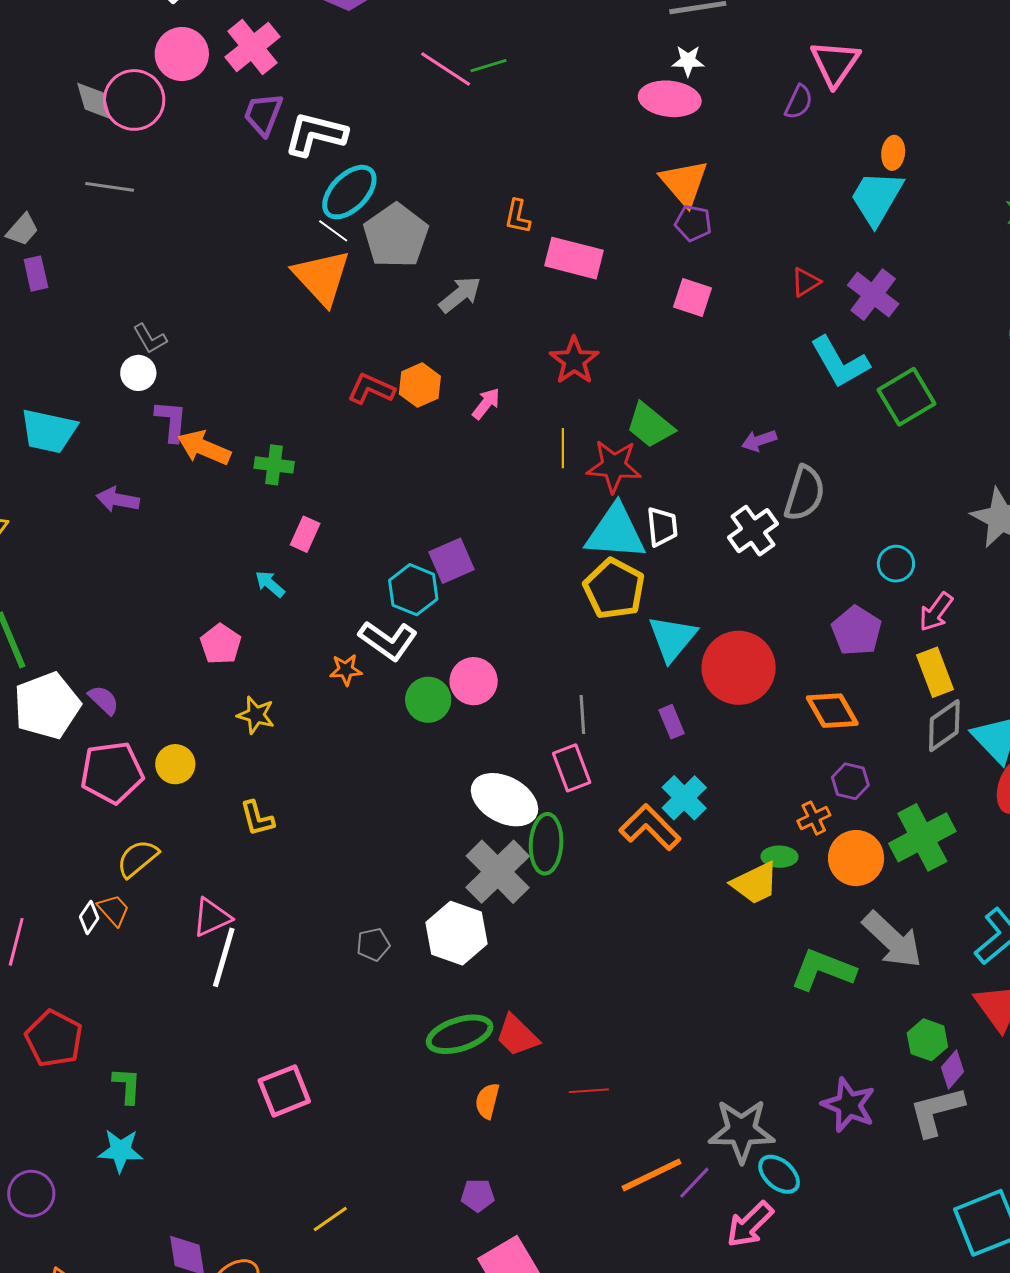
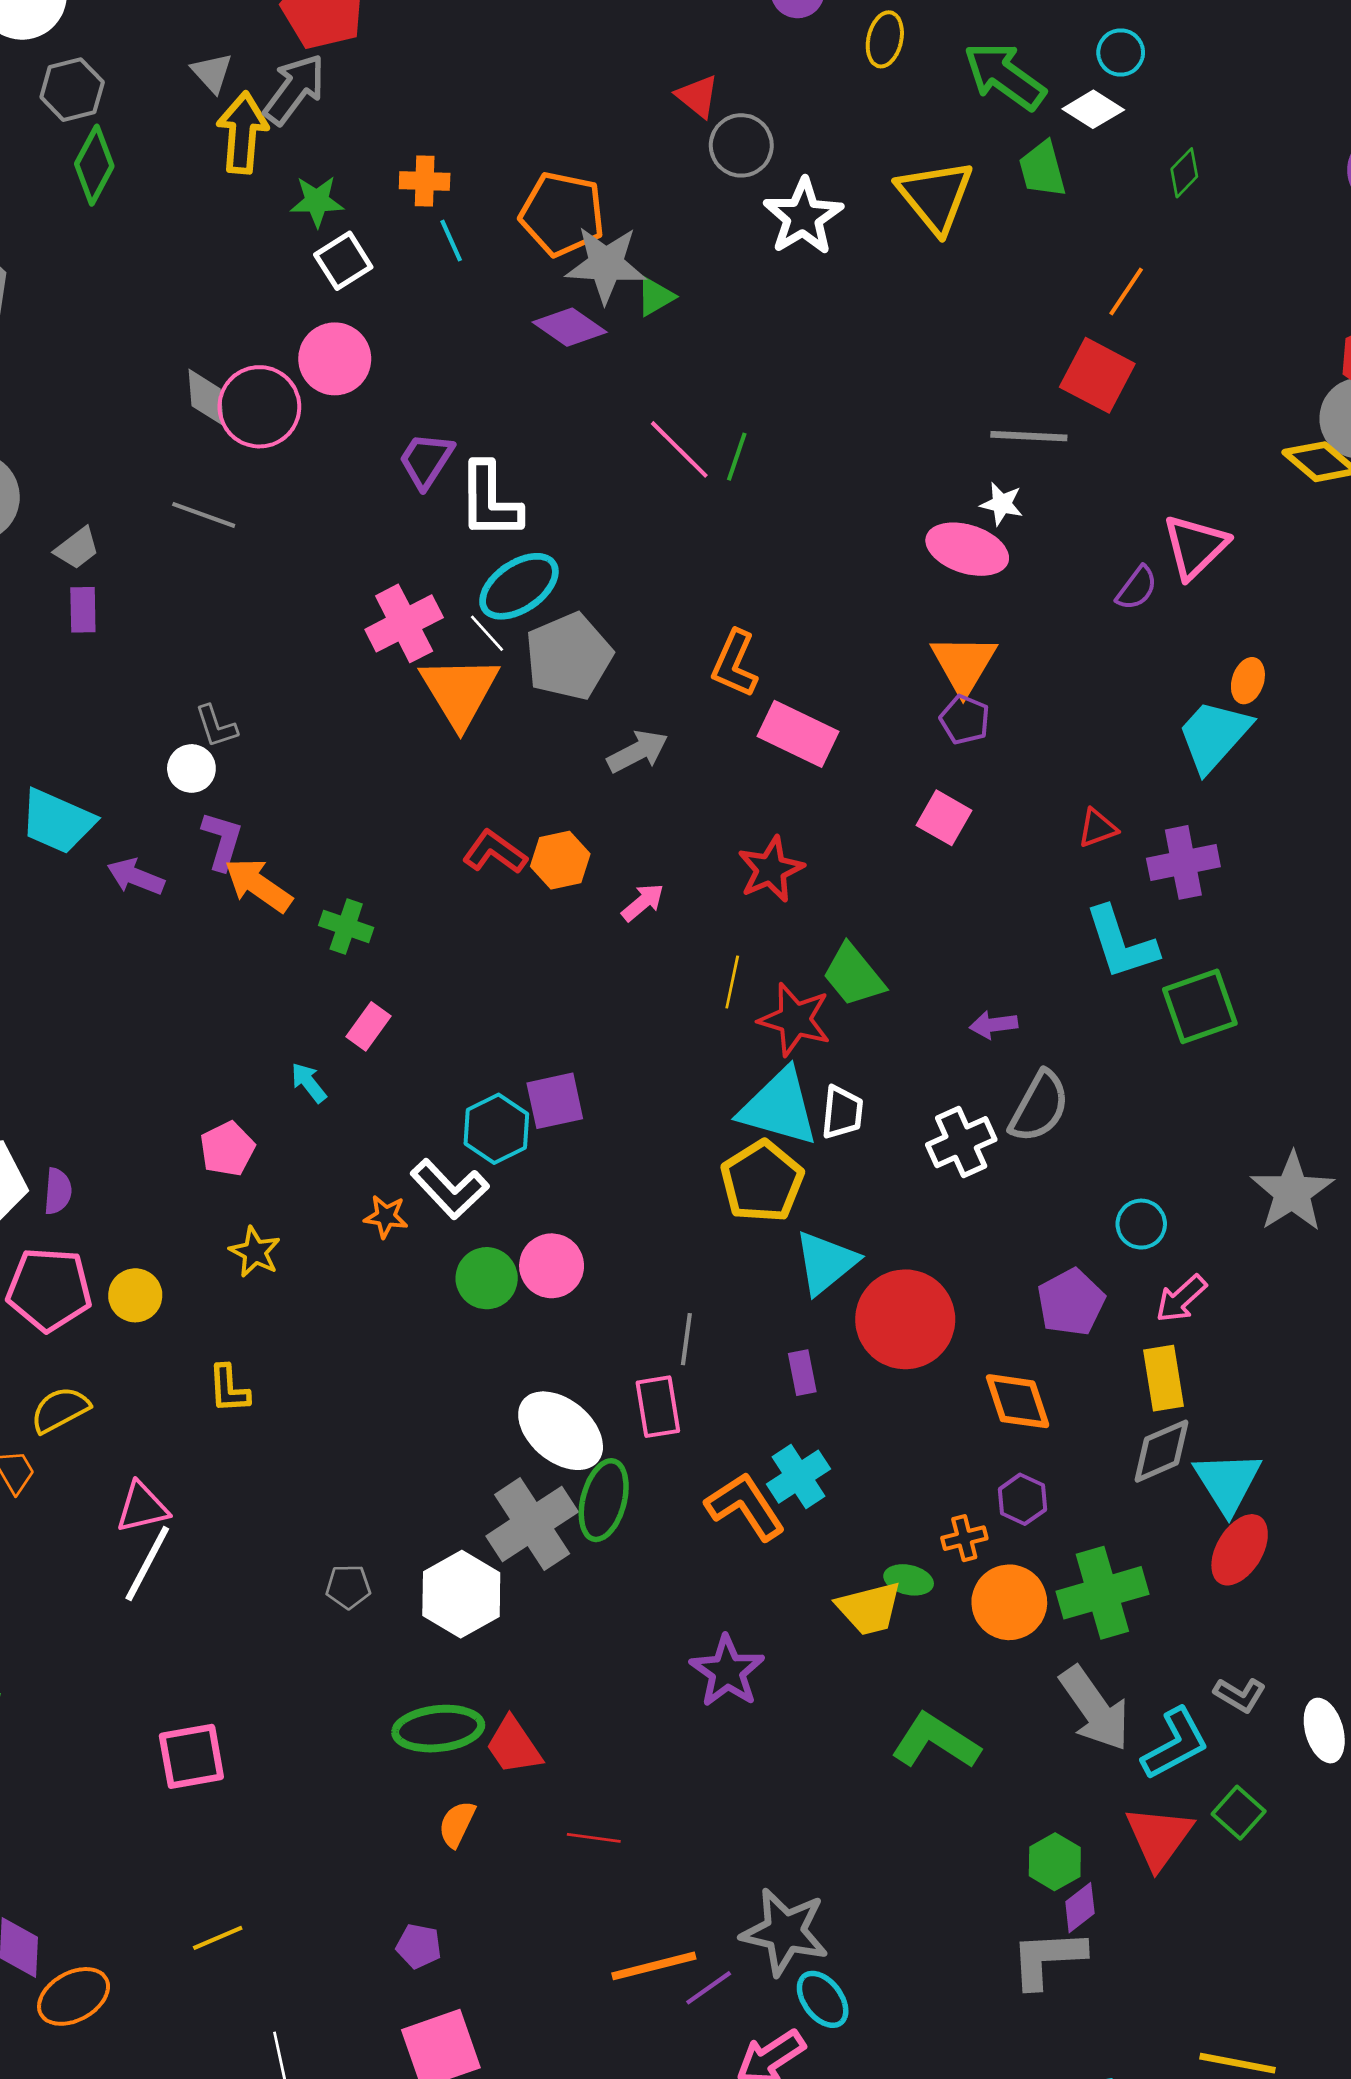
pink cross: (252, 47) -> (404, 623), moved
green line: (488, 66) -> (737, 457), turned -66
white L-shape: (315, 134) -> (490, 501), turned -116
orange L-shape: (518, 216) -> (735, 664), size x1.4
purple cross: (873, 295) -> (1183, 862), turned 30
purple arrow: (118, 500) -> (136, 877), moved
purple semicircle: (104, 700) -> (58, 1191), turned 40
gray arrow: (892, 940) -> (1095, 1709), moved
purple star: (849, 1105) -> (727, 1671), moved

